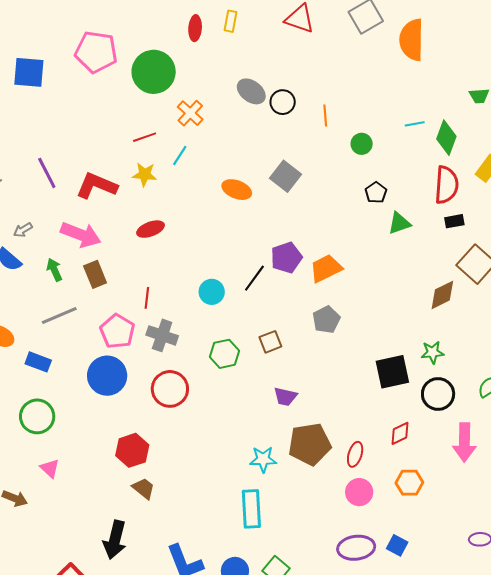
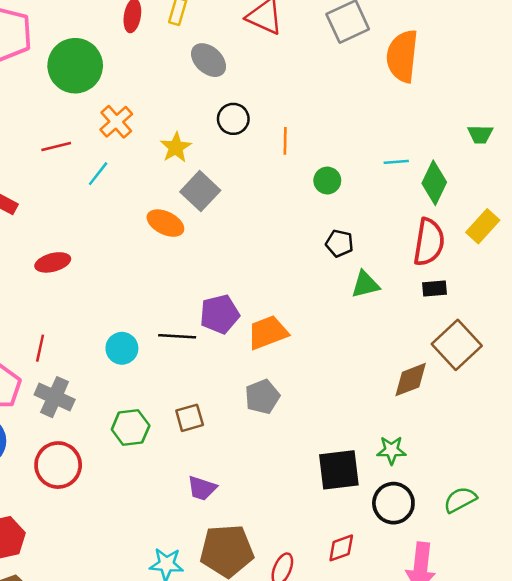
gray ellipse: (251, 91) -> (209, 60), moved
yellow star: (145, 174) -> (176, 147), moved, turned 30
gray square: (286, 176) -> (200, 191), moved
black pentagon: (376, 193) -> (339, 243), turned -30
black line: (254, 278) -> (177, 336), turned 52

